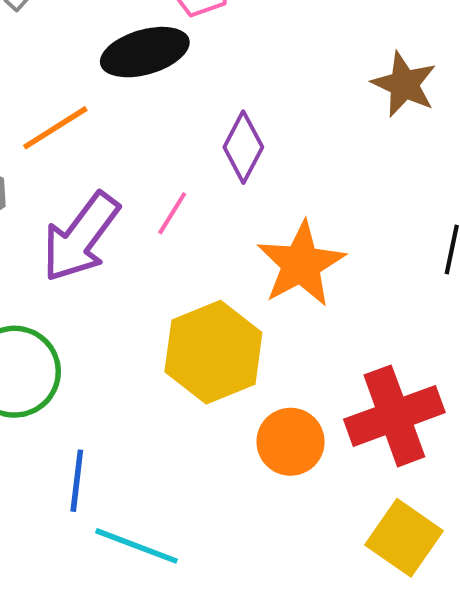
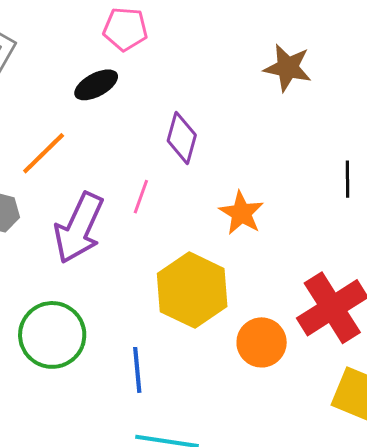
black ellipse: (145, 52) -> (96, 85), size x0.7
orange star: (301, 264) -> (241, 213), size x0.7
blue line: (77, 481) -> (137, 370), moved

